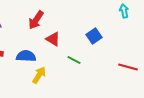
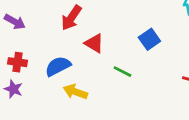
blue semicircle: (26, 56) -> (58, 66), turned -30
yellow arrow: (39, 75) -> (75, 92), turned -102

